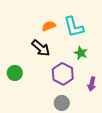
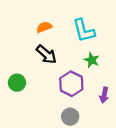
orange semicircle: (49, 26) -> (44, 27), moved

